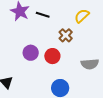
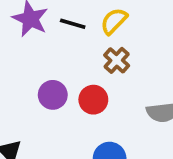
yellow semicircle: (82, 16) -> (114, 21), moved

